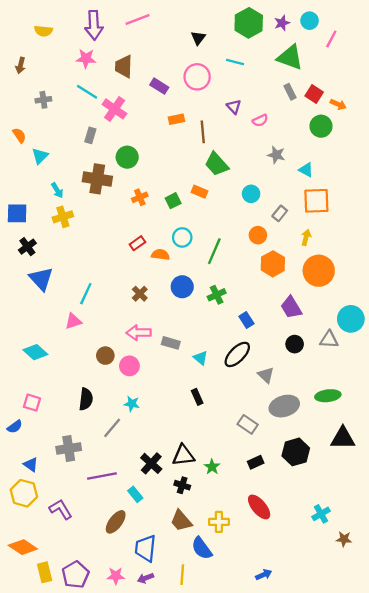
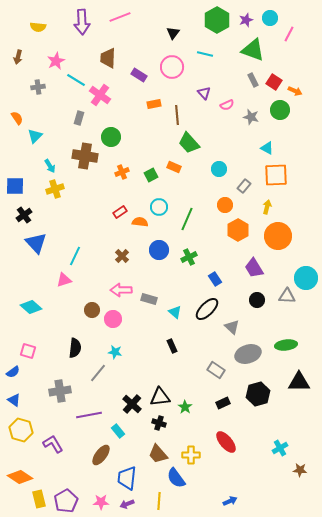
pink star: (86, 58) -> (56, 61), moved, turned -30
gray star: (276, 155) -> (251, 117), moved
blue triangle: (31, 465) -> (14, 400), moved

